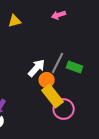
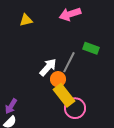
pink arrow: (59, 15) -> (70, 14), size x1.5
green rectangle: (75, 67) -> (91, 48), moved

